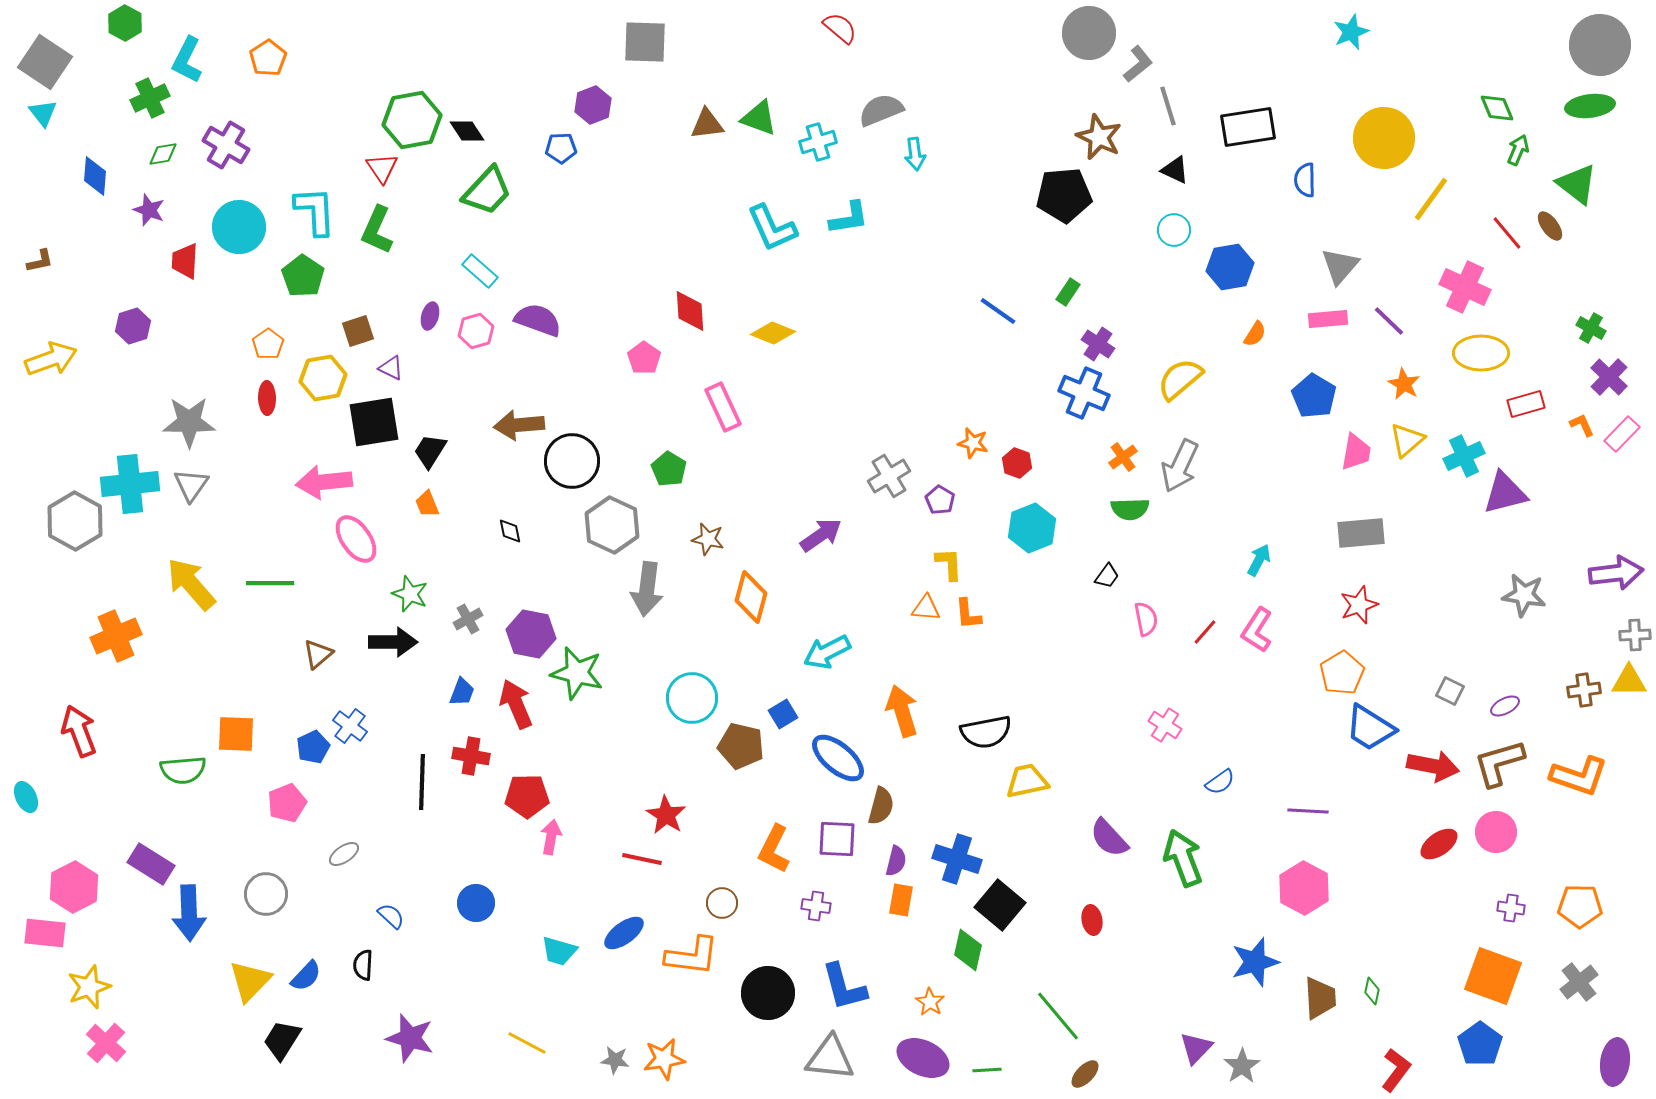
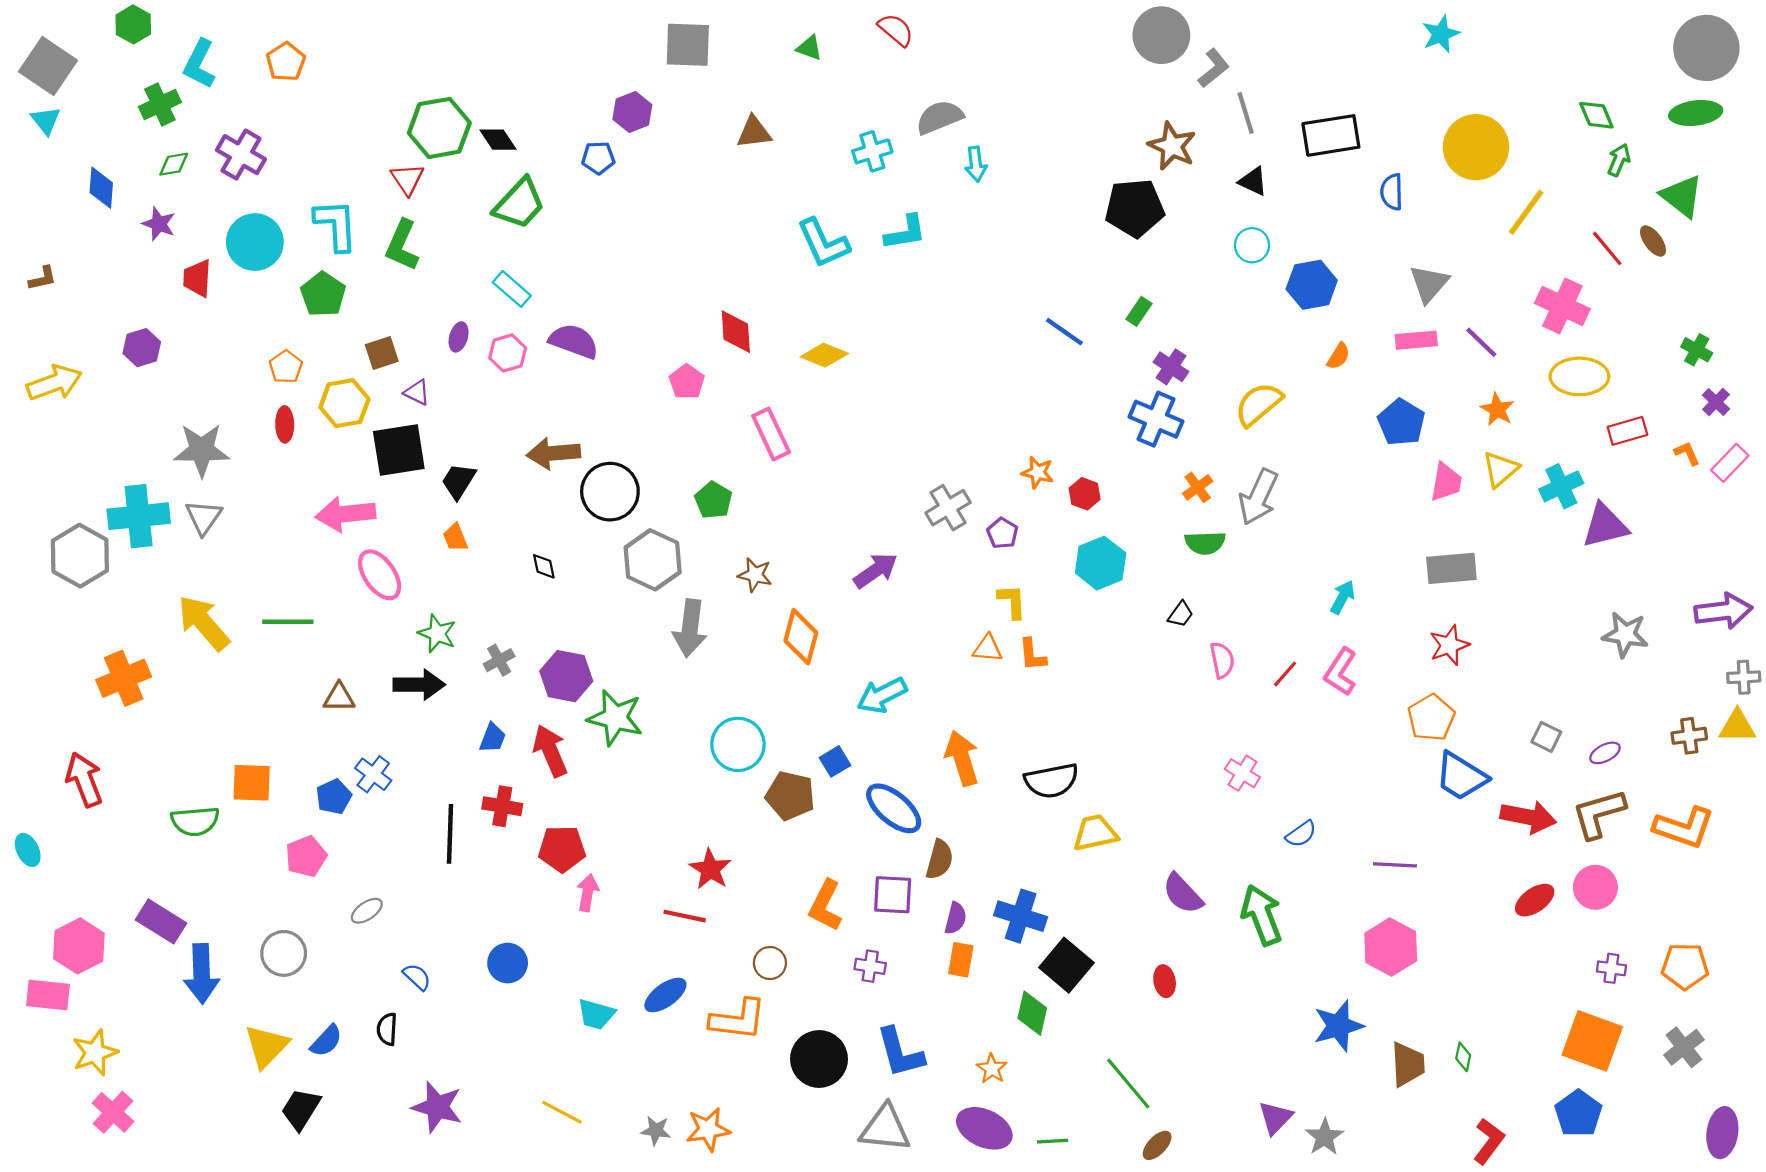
green triangle: (759, 118) -> (809, 48), moved, size x0.7
purple cross: (1609, 377) -> (1716, 402), size x0.7
brown triangle: (318, 654) -> (339, 697), turned 40

